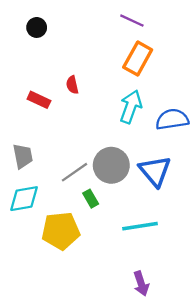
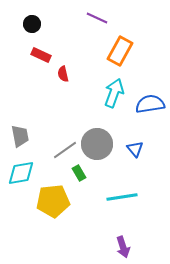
purple line: (132, 21) -> (97, 18), moved
red rectangle: (39, 100) -> (41, 55), moved
blue triangle: (155, 171) -> (135, 149), size x0.6

